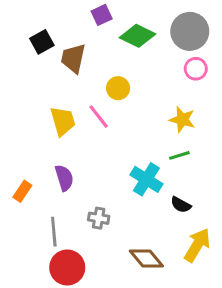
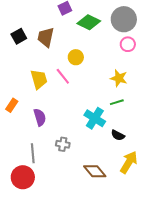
black square: (42, 42) -> (19, 36), moved
orange rectangle: (22, 191) -> (12, 105), moved
red circle: (67, 267) -> (23, 177), moved

